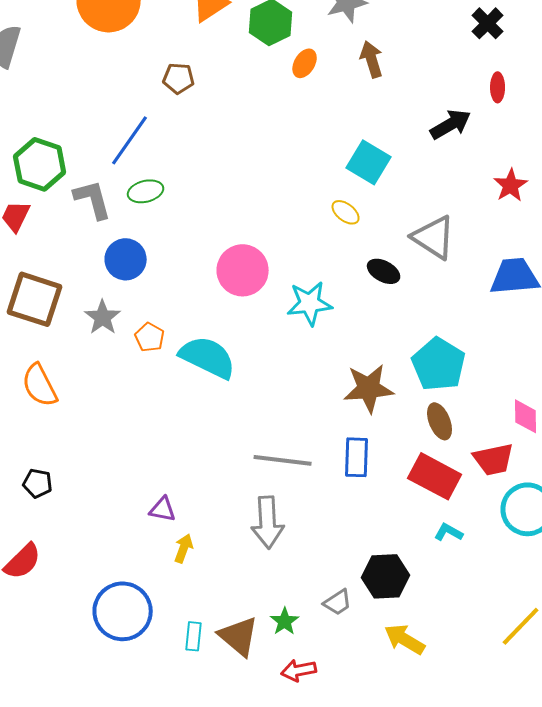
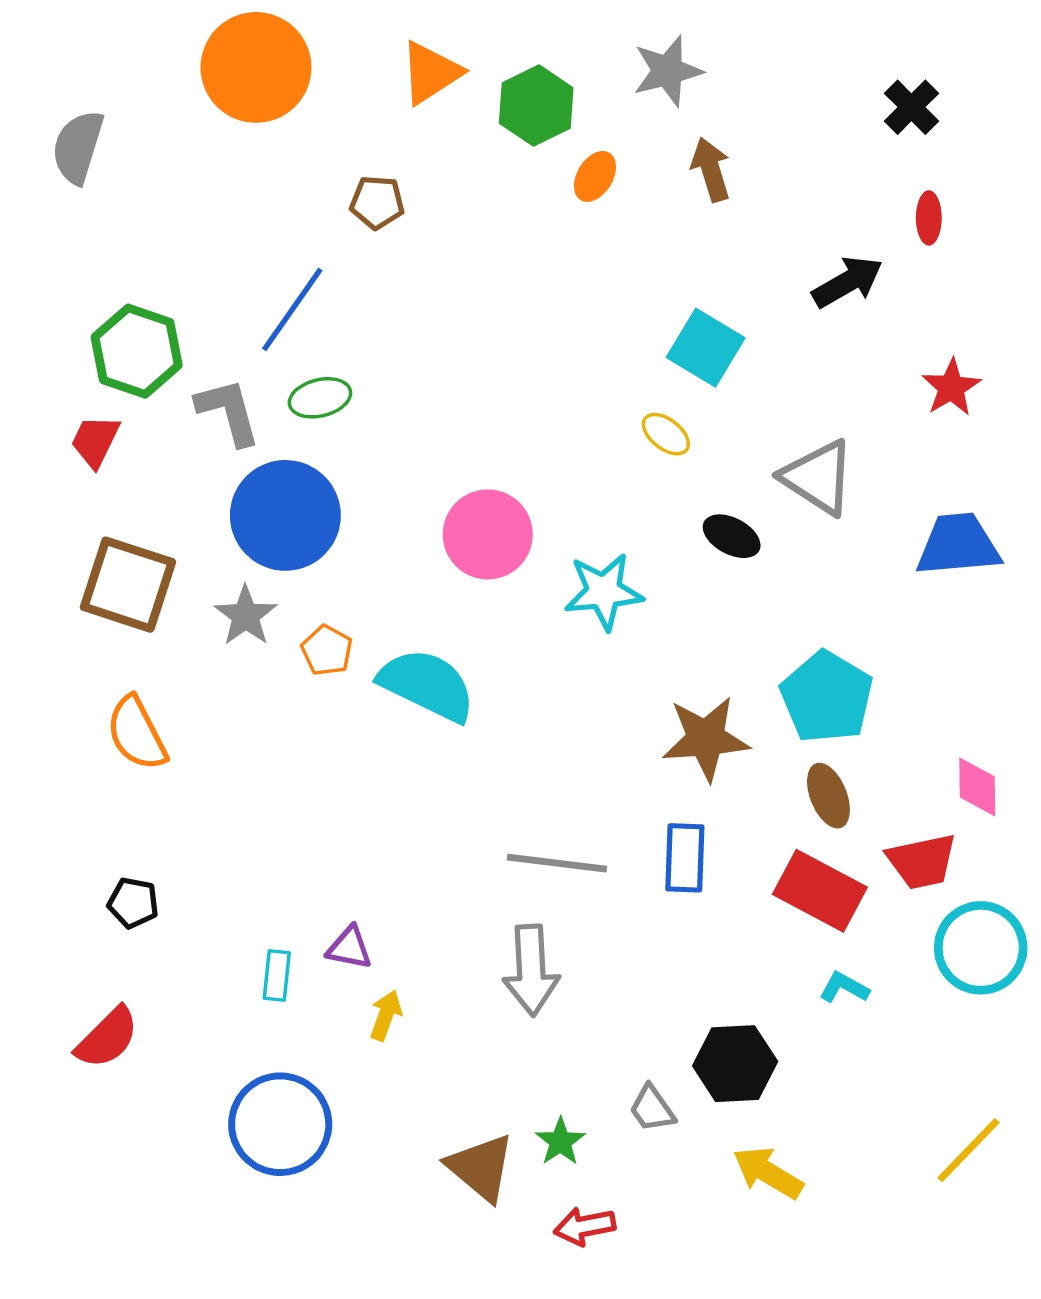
blue circle: (126, 259) -> (285, 515), size x1.5
gray trapezoid: (338, 602) -> (652, 1109), turned 88
cyan rectangle: (194, 636) -> (277, 975), moved

